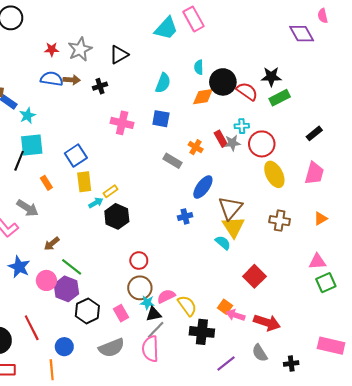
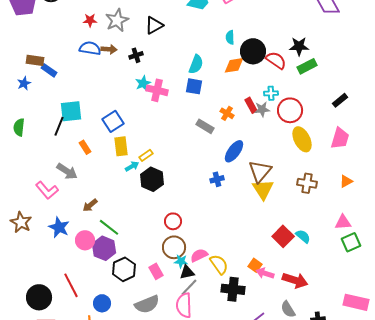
cyan semicircle: (163, 83) -> (196, 64), moved
cyan star: (27, 116) -> (143, 83), moved
cyan semicircle: (223, 243) -> (303, 236), moved

